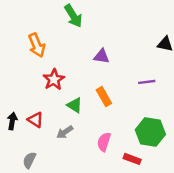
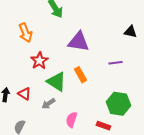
purple triangle: (101, 56) -> (78, 42), size x1.6
green triangle: (75, 105) -> (56, 82), size x1.5
pink semicircle: (104, 142) -> (71, 120), moved

